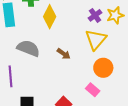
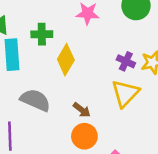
purple cross: (95, 15) -> (126, 61), turned -32
orange circle: (103, 68) -> (84, 136), moved

